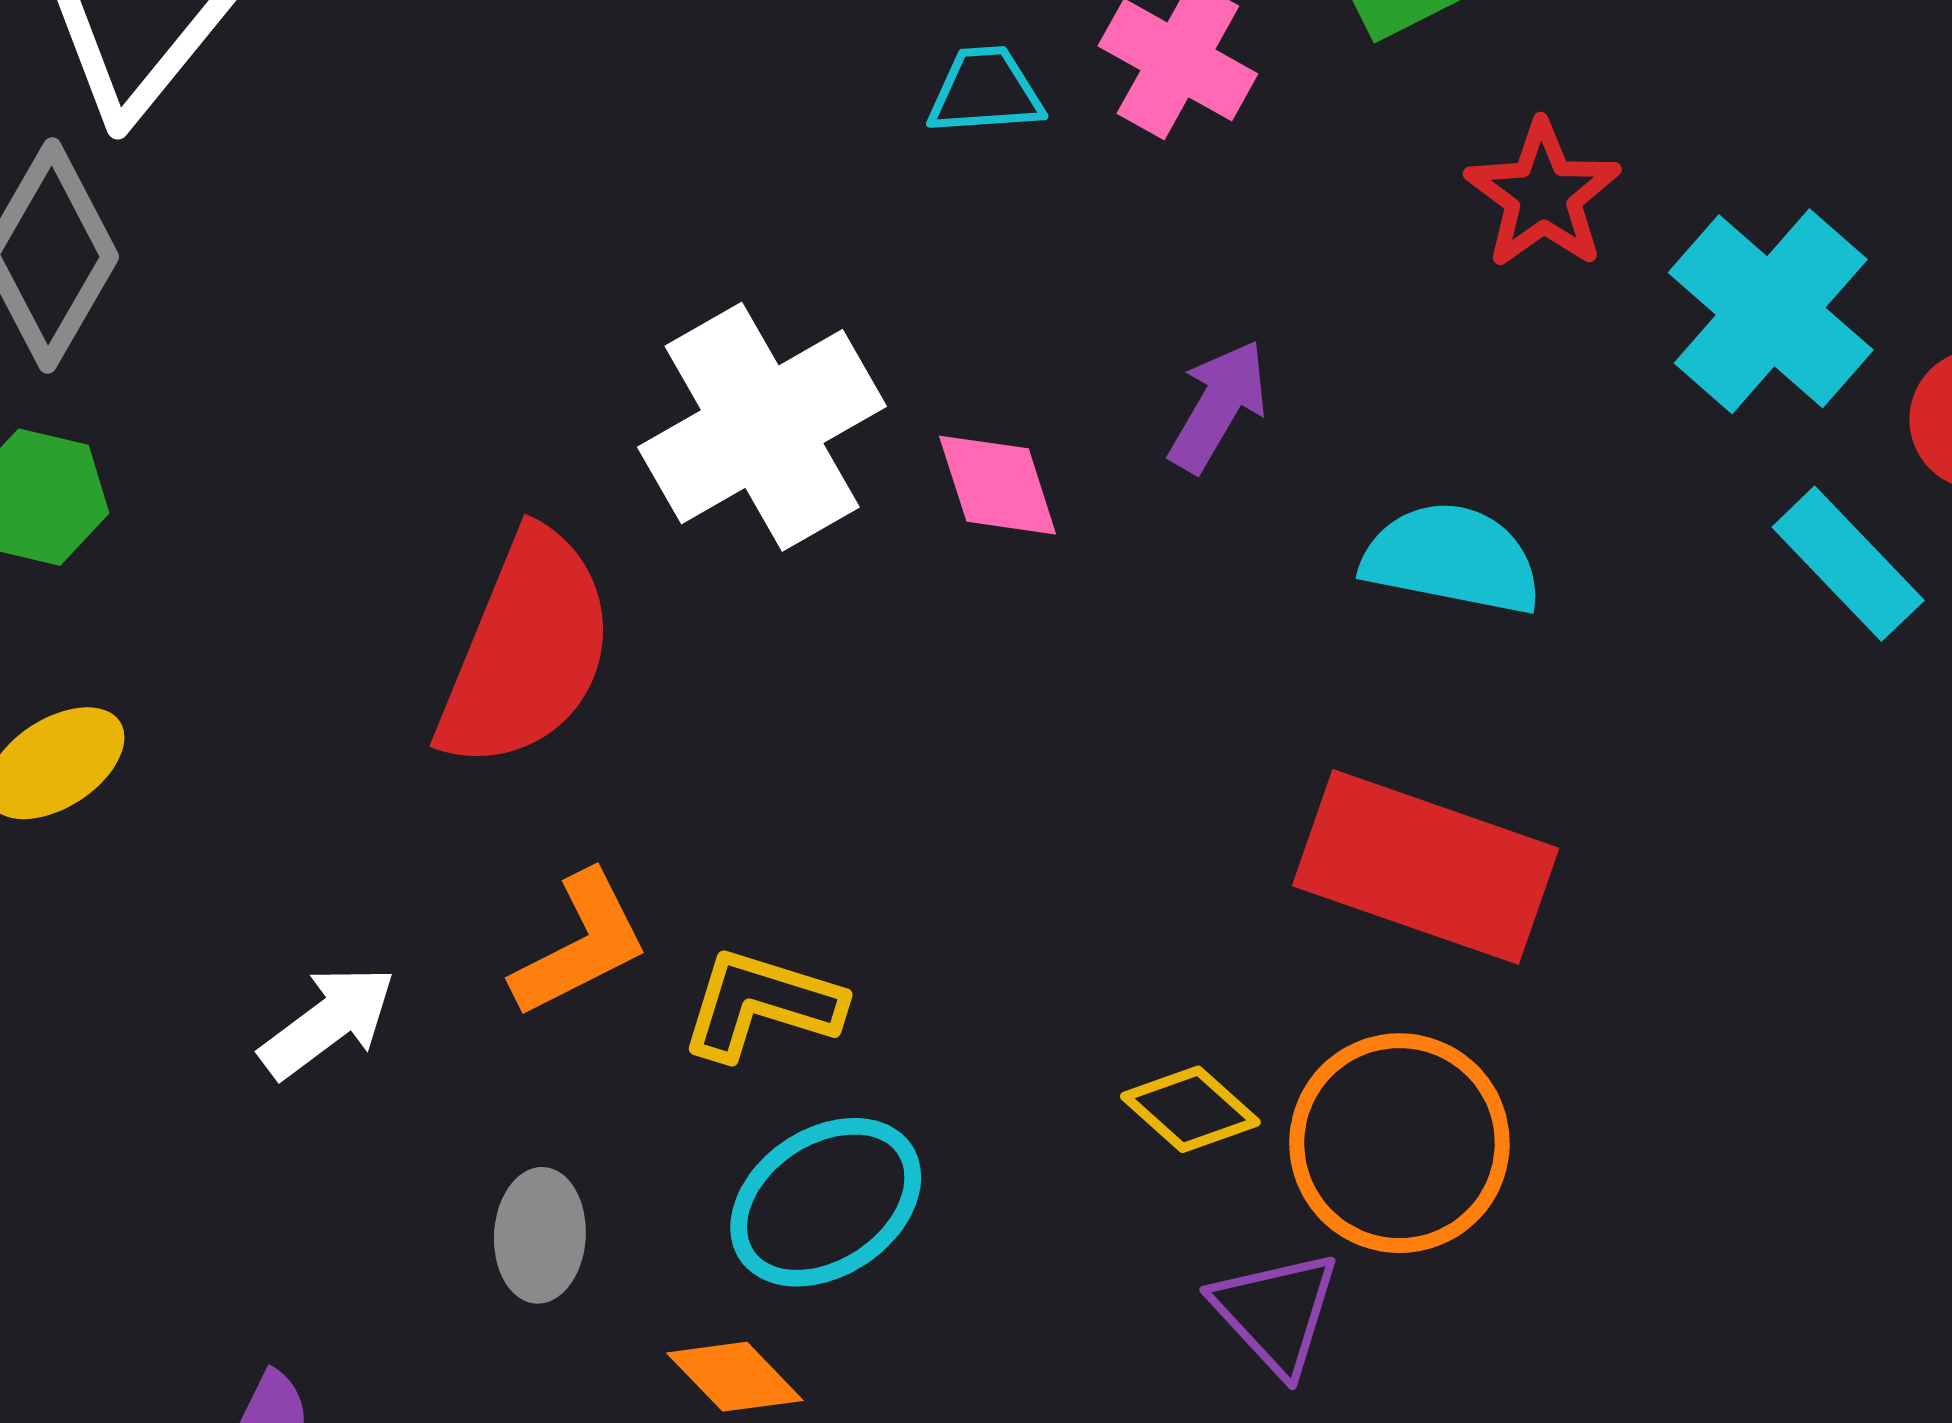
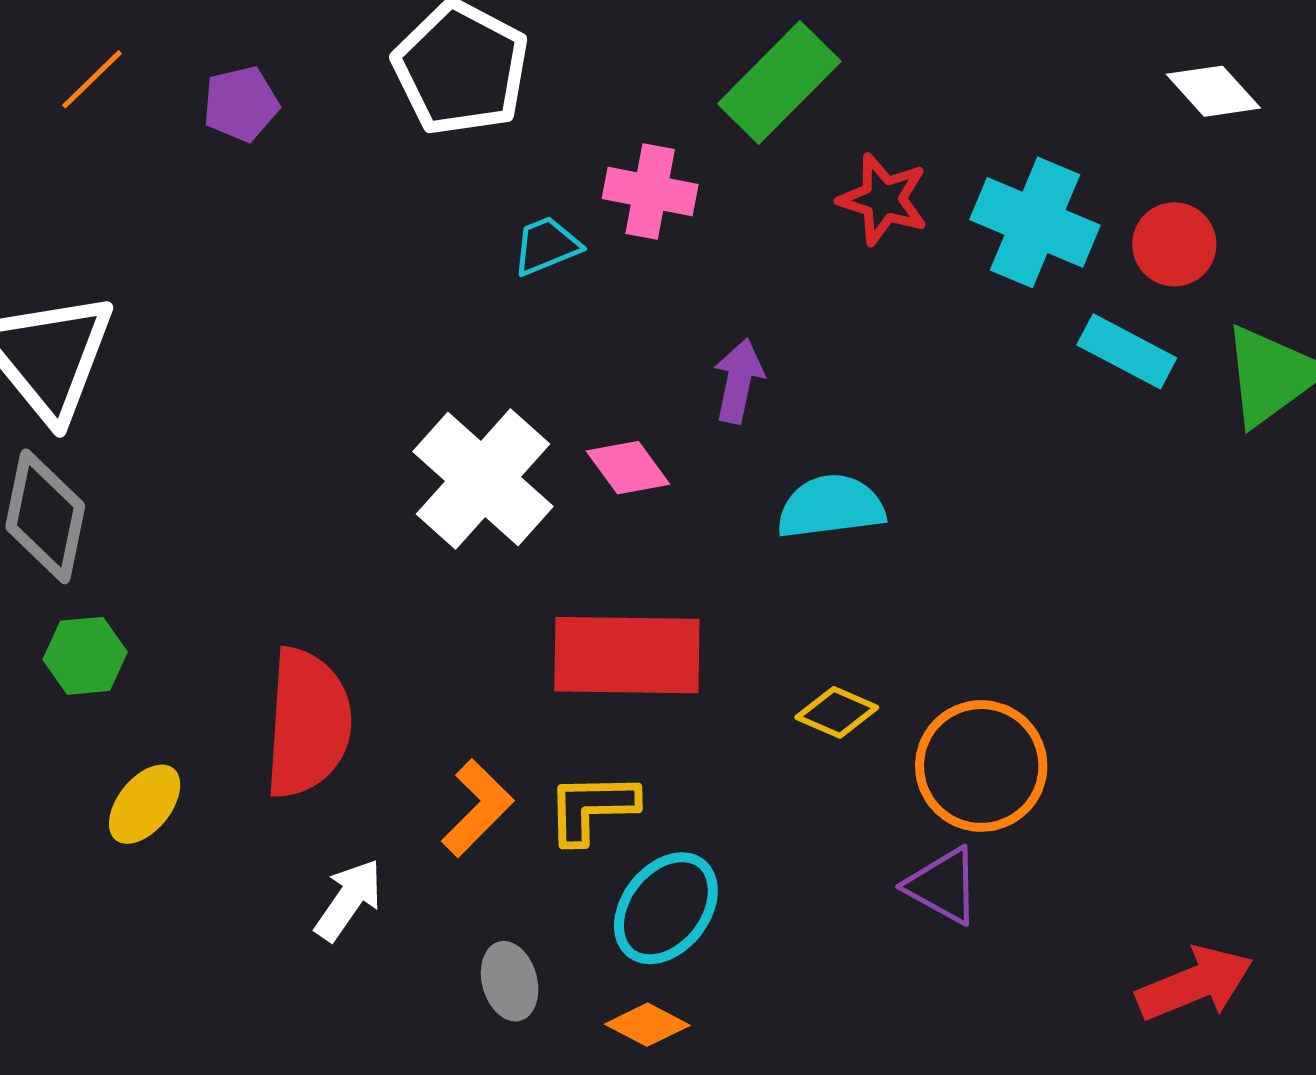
cyan semicircle: (1452, 559) -> (831, 507), moved
red semicircle: (527, 650) -> (308, 723), moved
red rectangle: (1426, 867) -> (627, 655), moved
yellow diamond: (1190, 1109) -> (837, 712), moved

